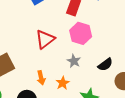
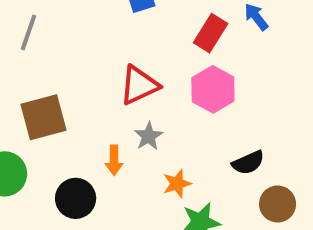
gray star: (74, 61) -> (148, 136), moved
orange star: (63, 83) -> (177, 184), moved

